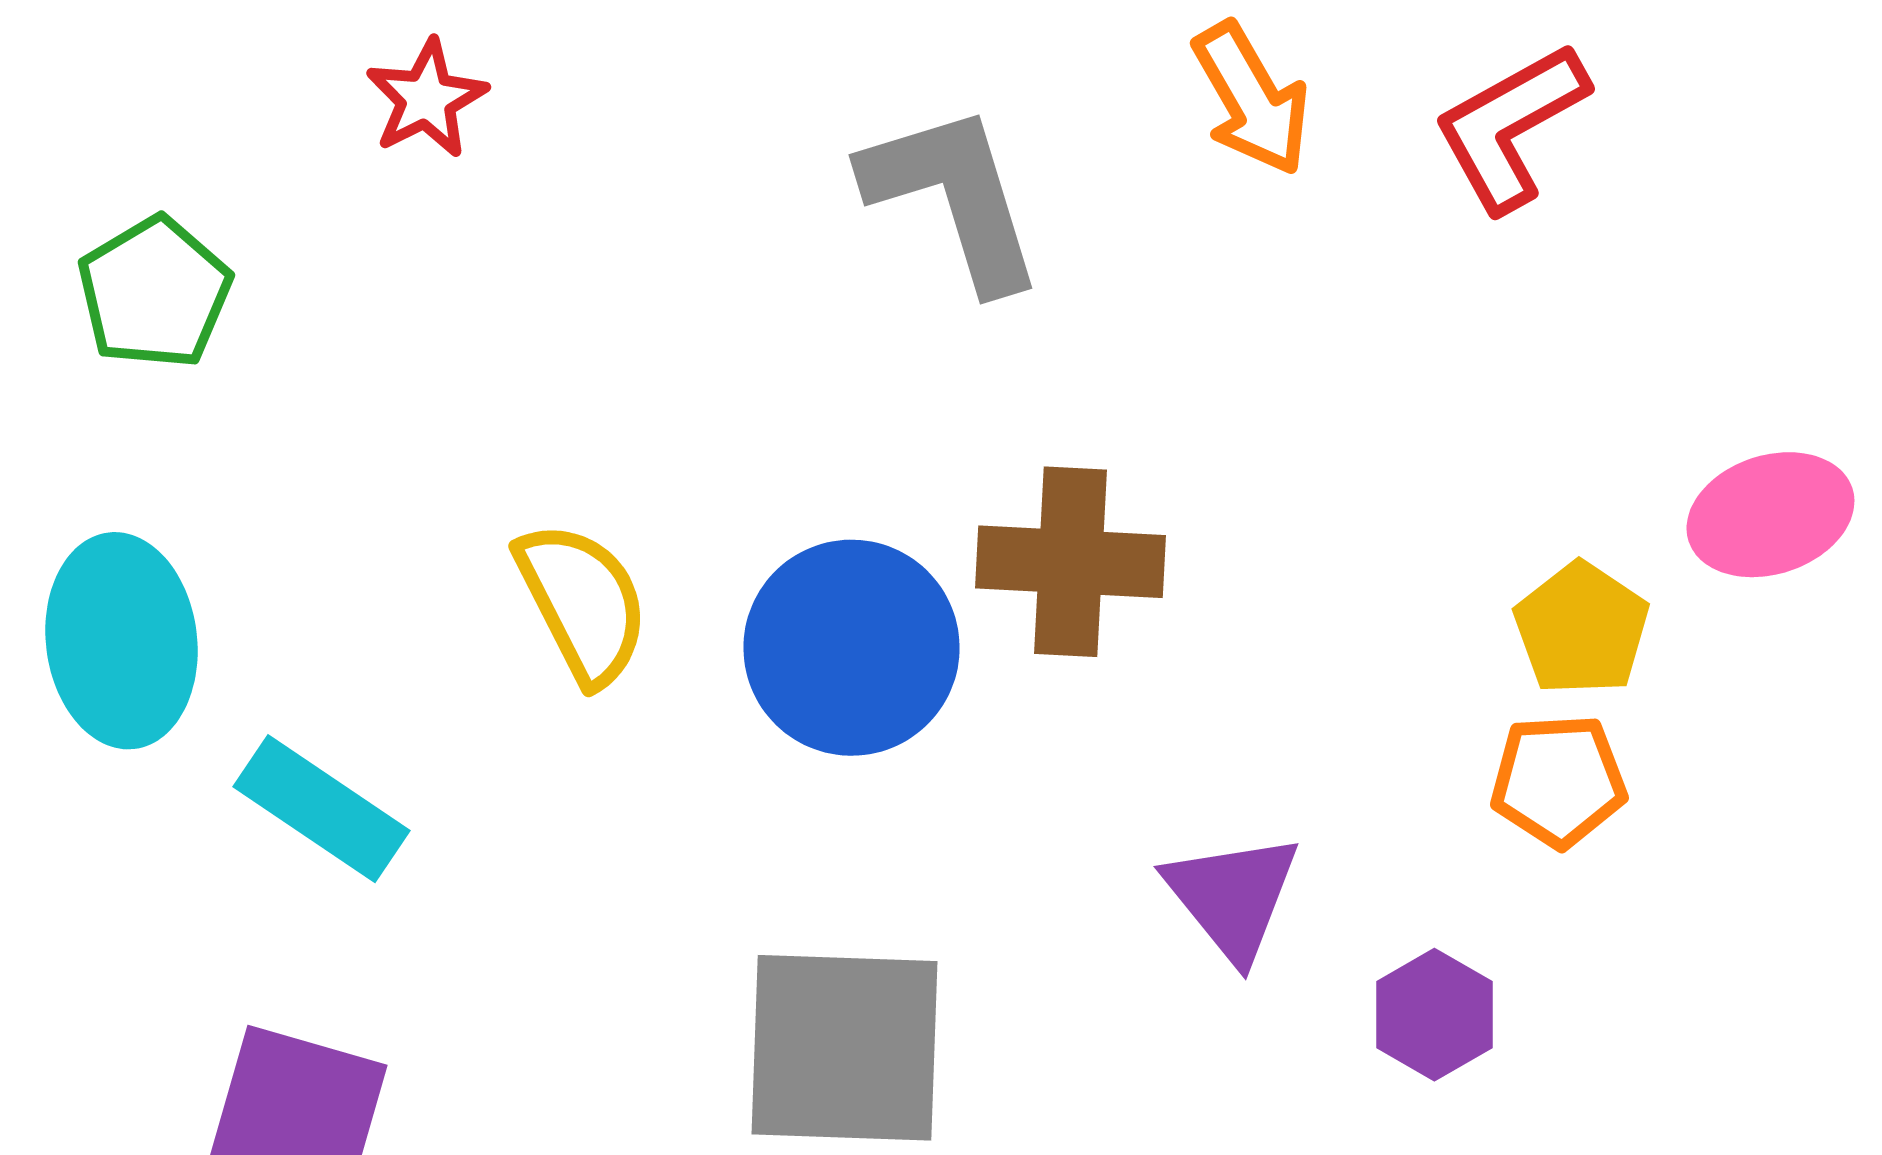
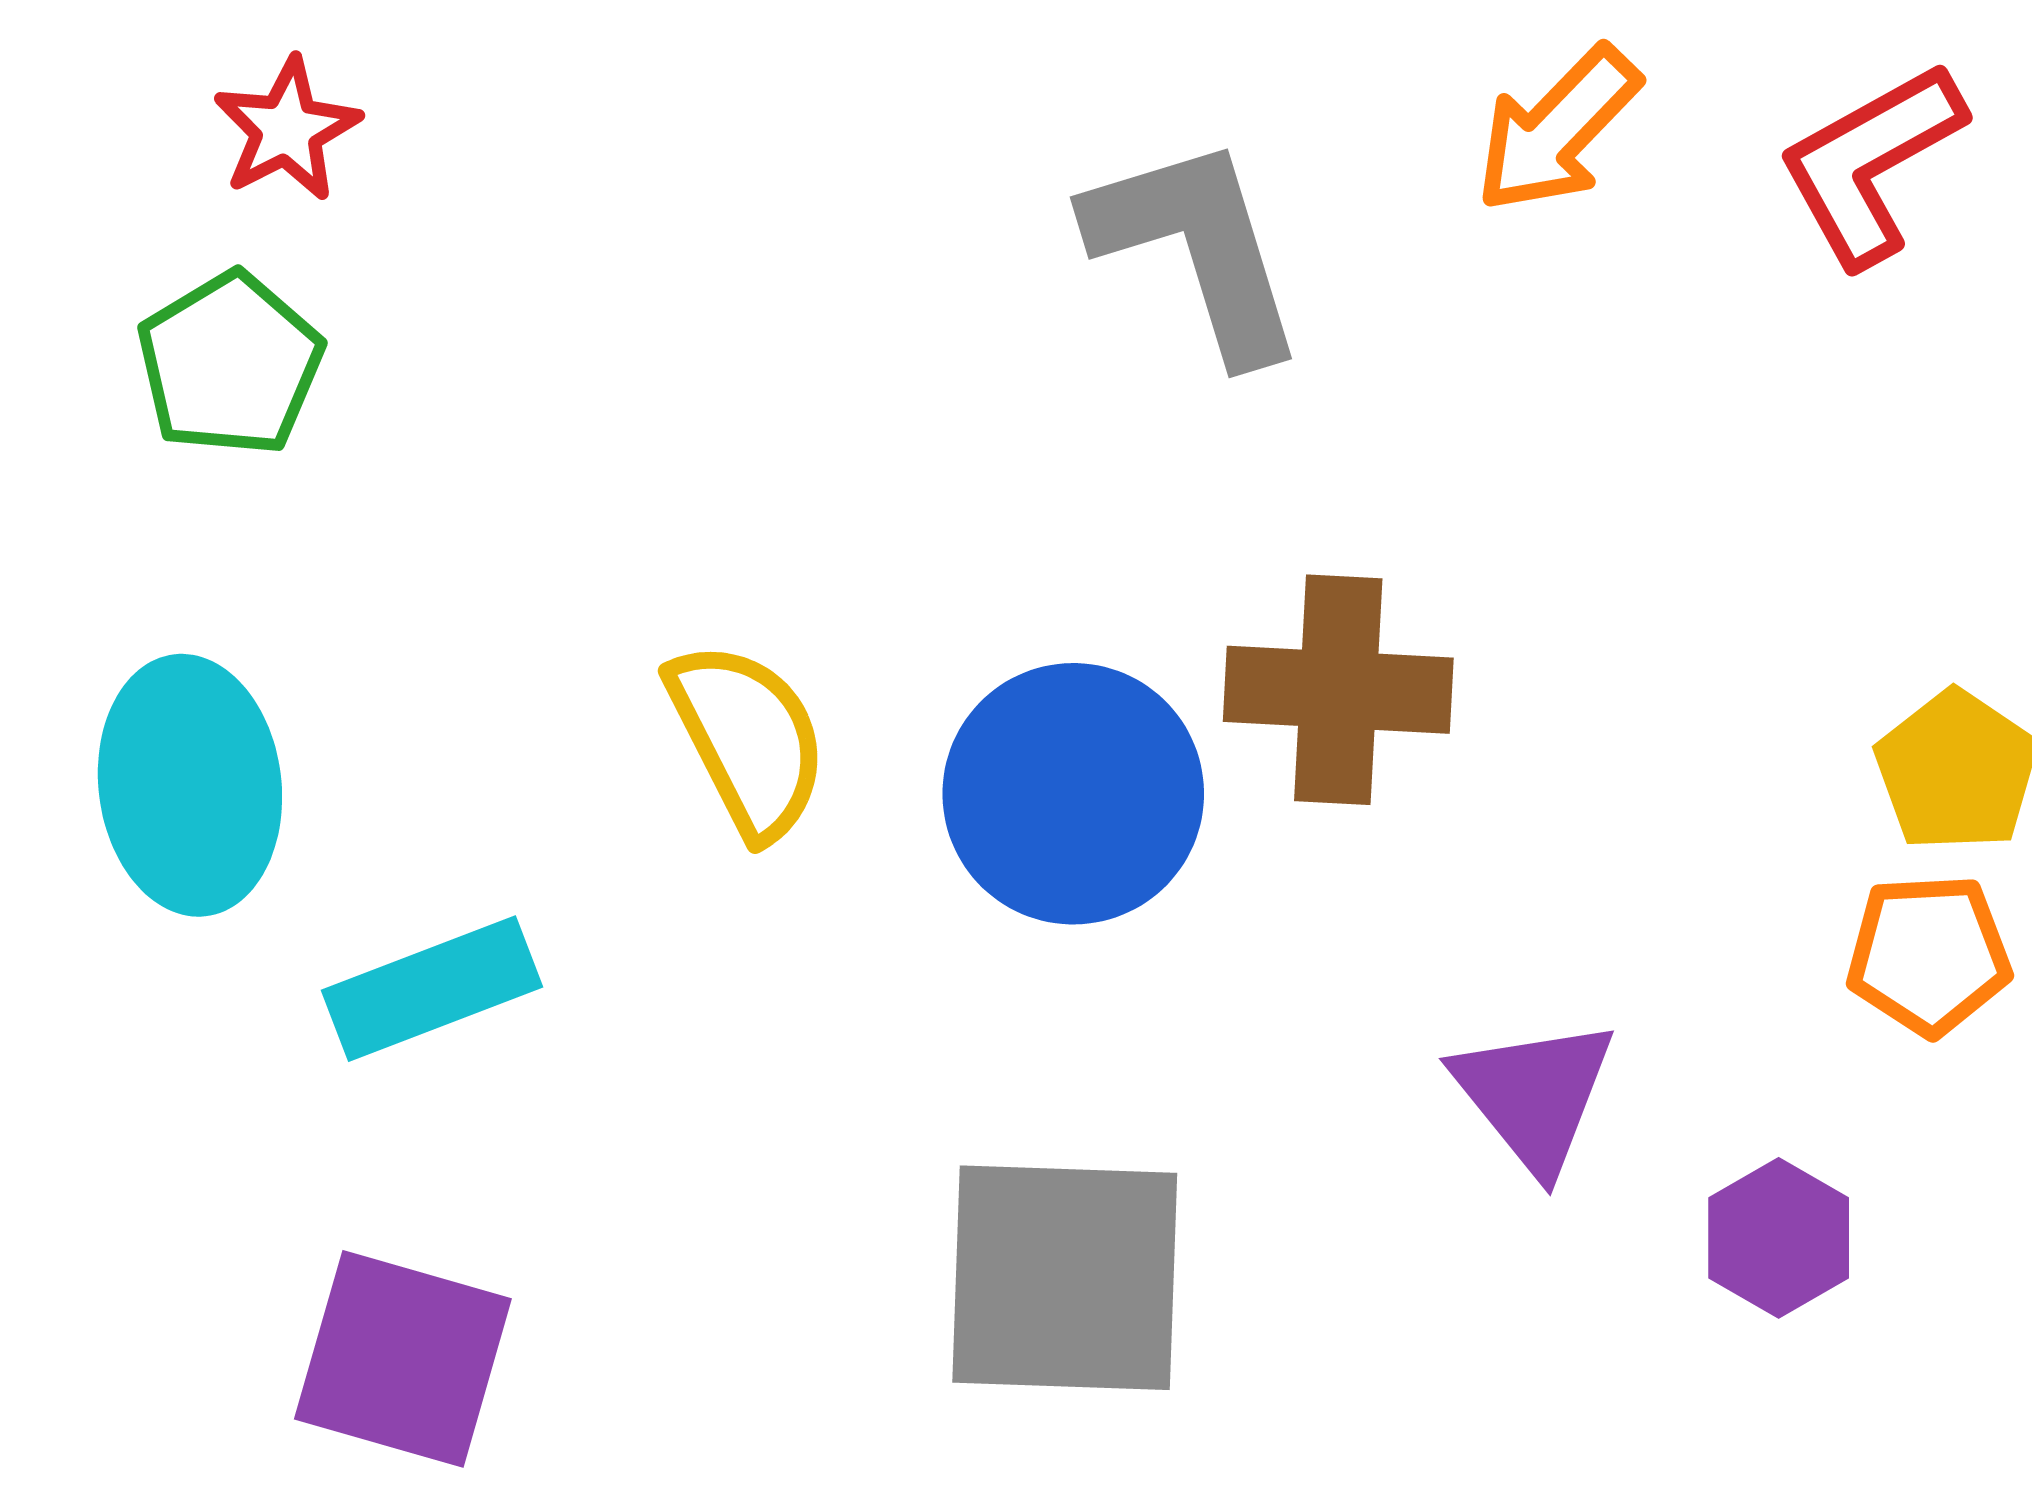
red star: (426, 99) -> (287, 129), moved
orange arrow: (1251, 99) -> (1557, 129), turned 74
cyan rectangle: (321, 809) -> (432, 989), turned -55

